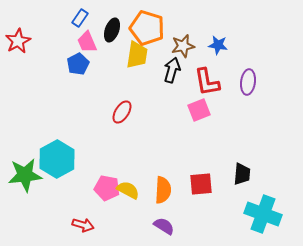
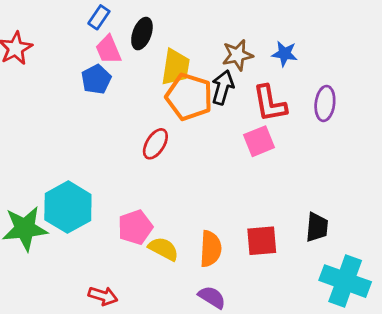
orange pentagon: (147, 28) -> (189, 97), moved
pink pentagon: (107, 188) -> (135, 227), moved, turned -30

